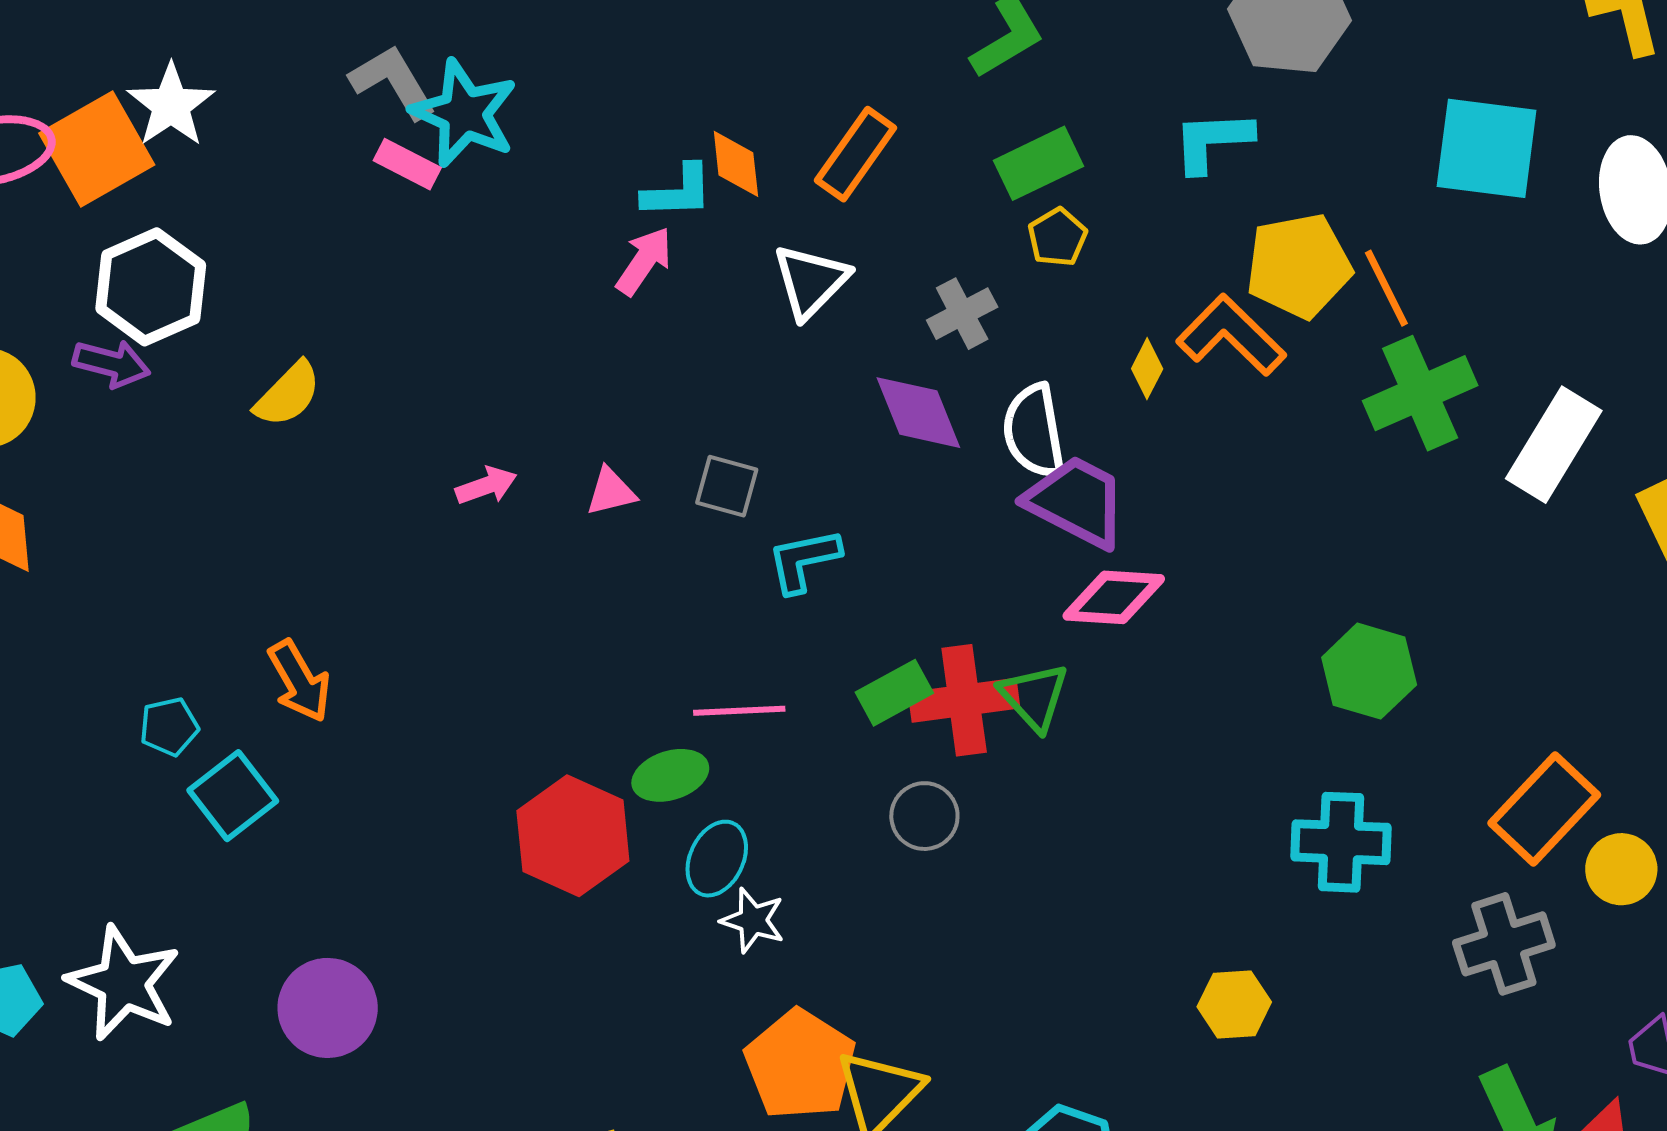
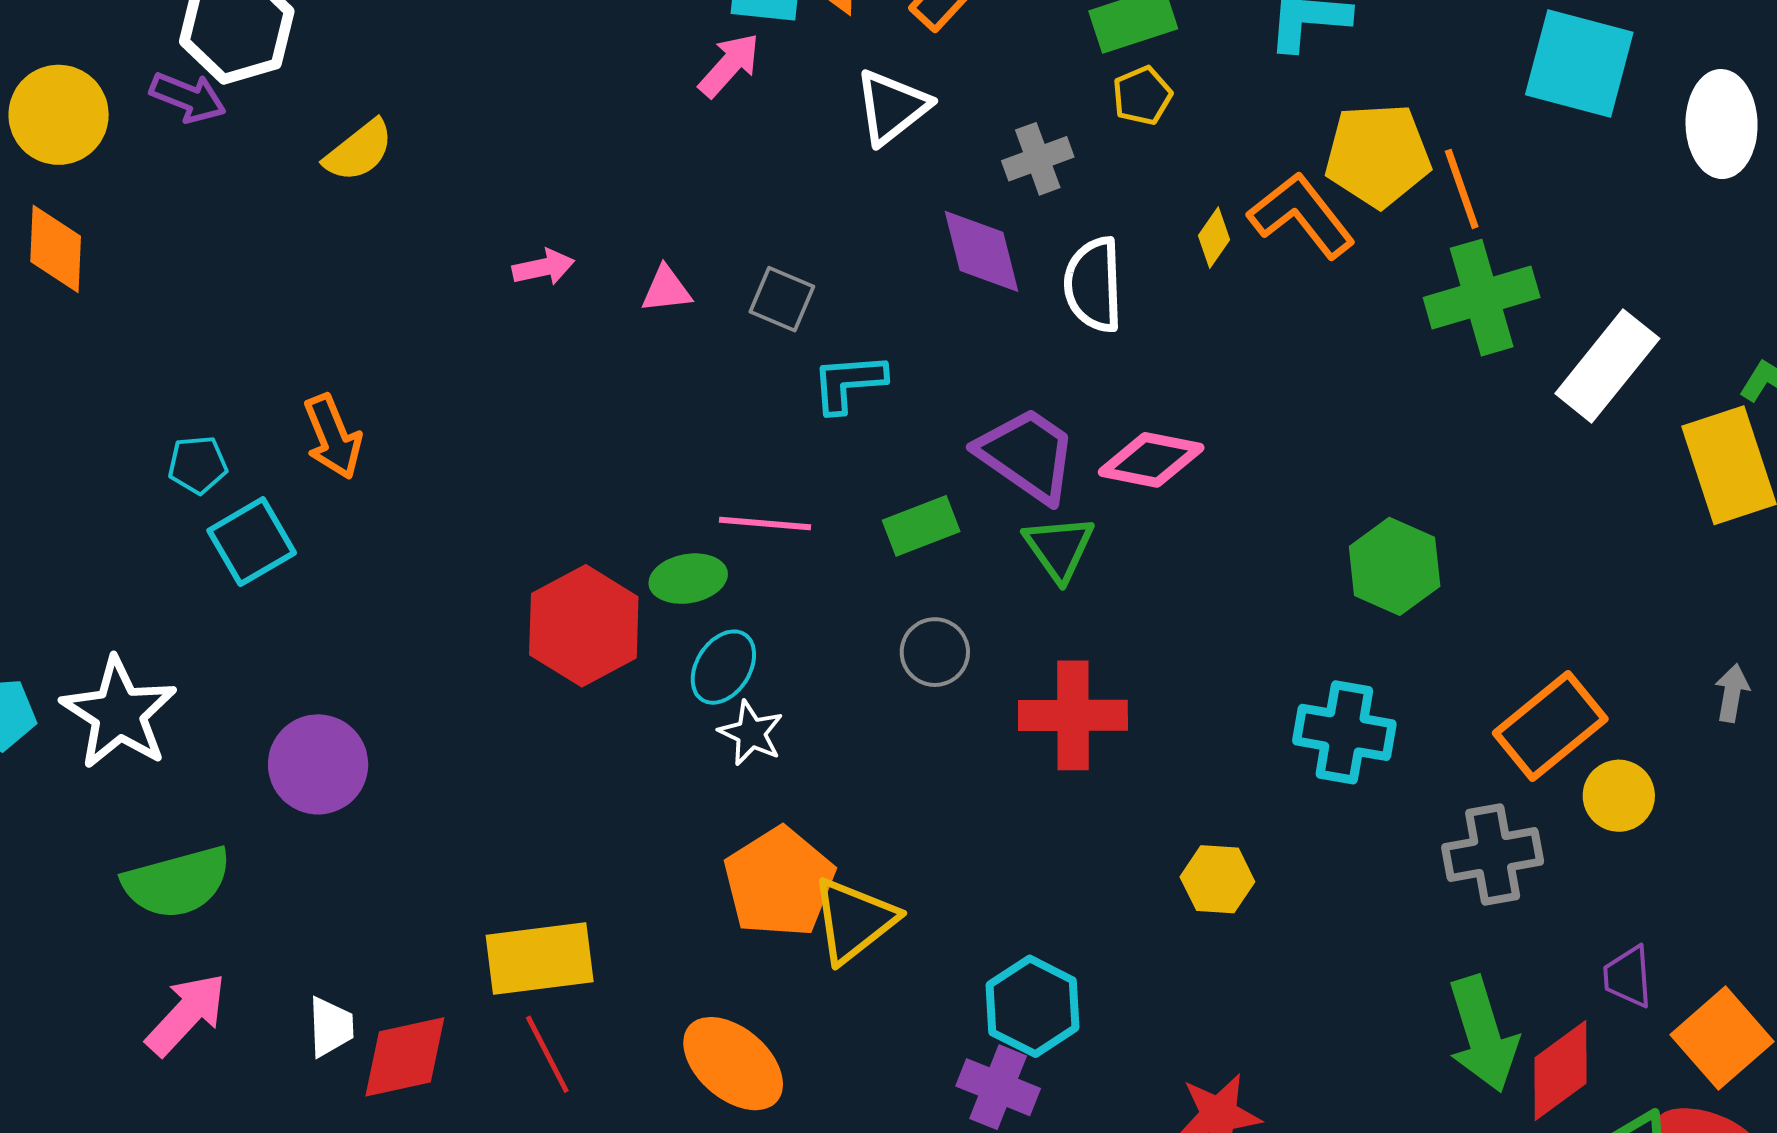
purple trapezoid: (1076, 502) -> (1027, 455), moved
red cross: (964, 700) -> (1073, 715), moved

